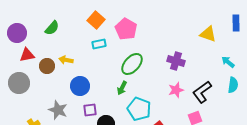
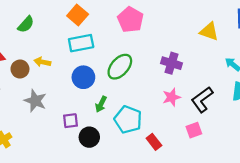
pink pentagon: (126, 29) -> (130, 20), moved
cyan rectangle: (99, 44) -> (81, 43), size x1.5
blue circle: (80, 86) -> (83, 77), moved
green arrow: (122, 88) -> (101, 104), moved
gray star: (58, 110) -> (35, 101), moved

